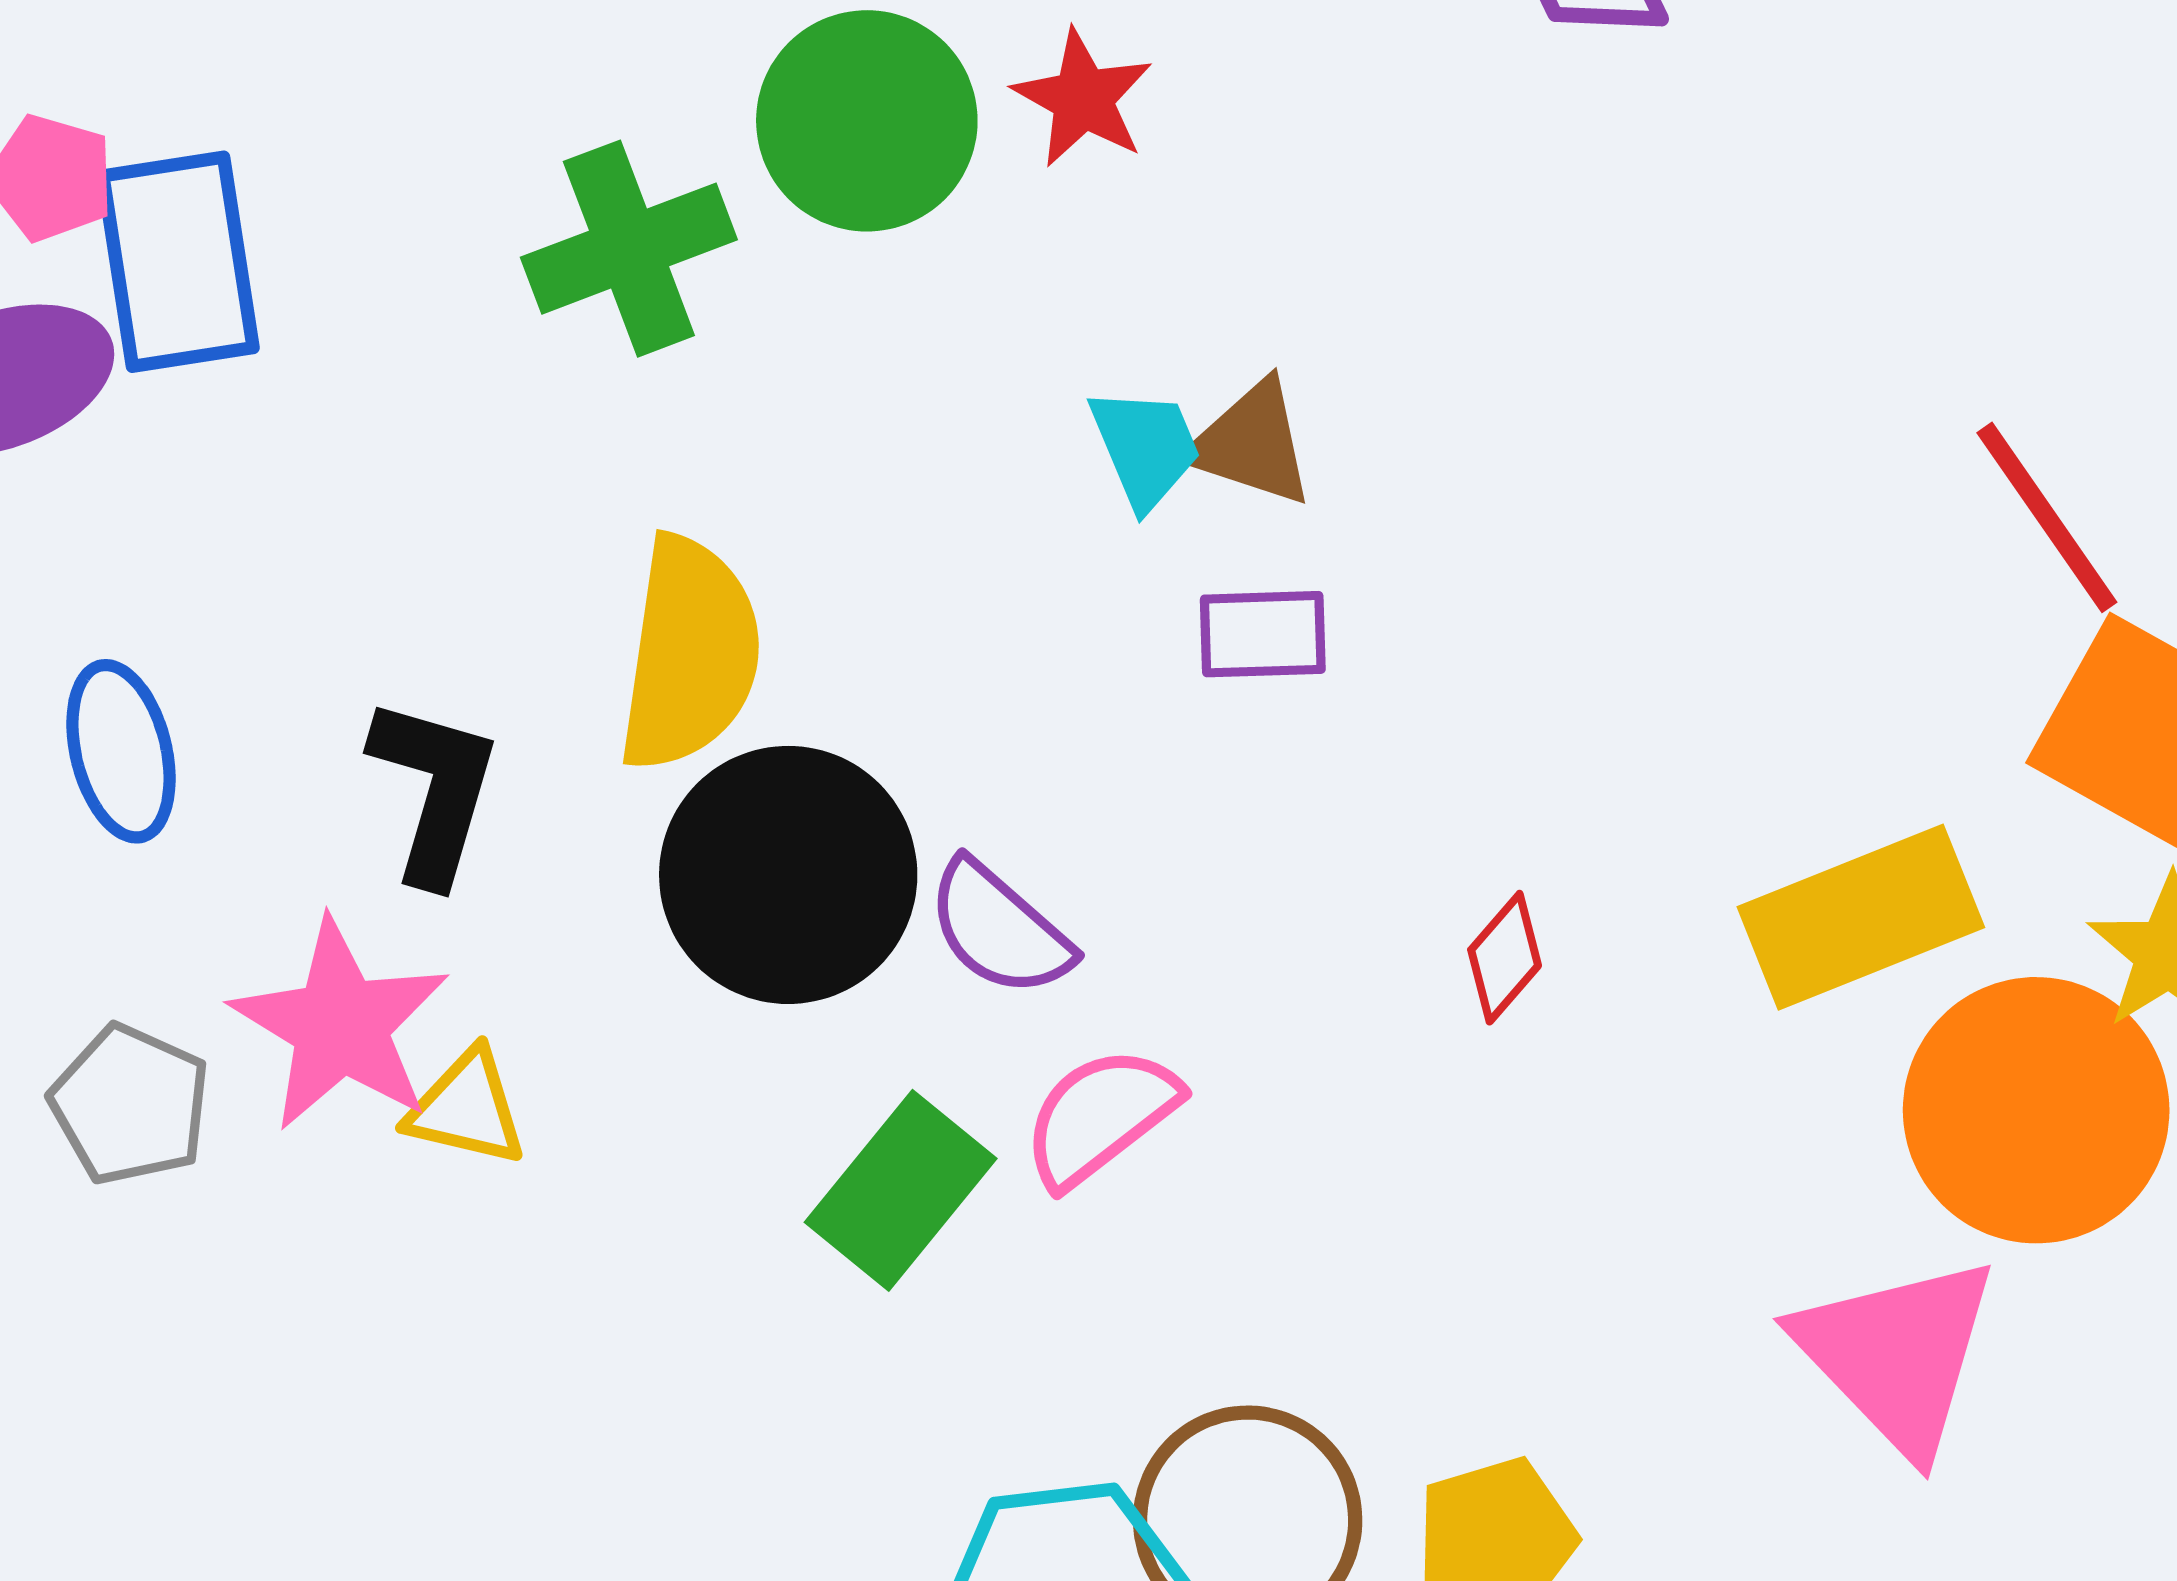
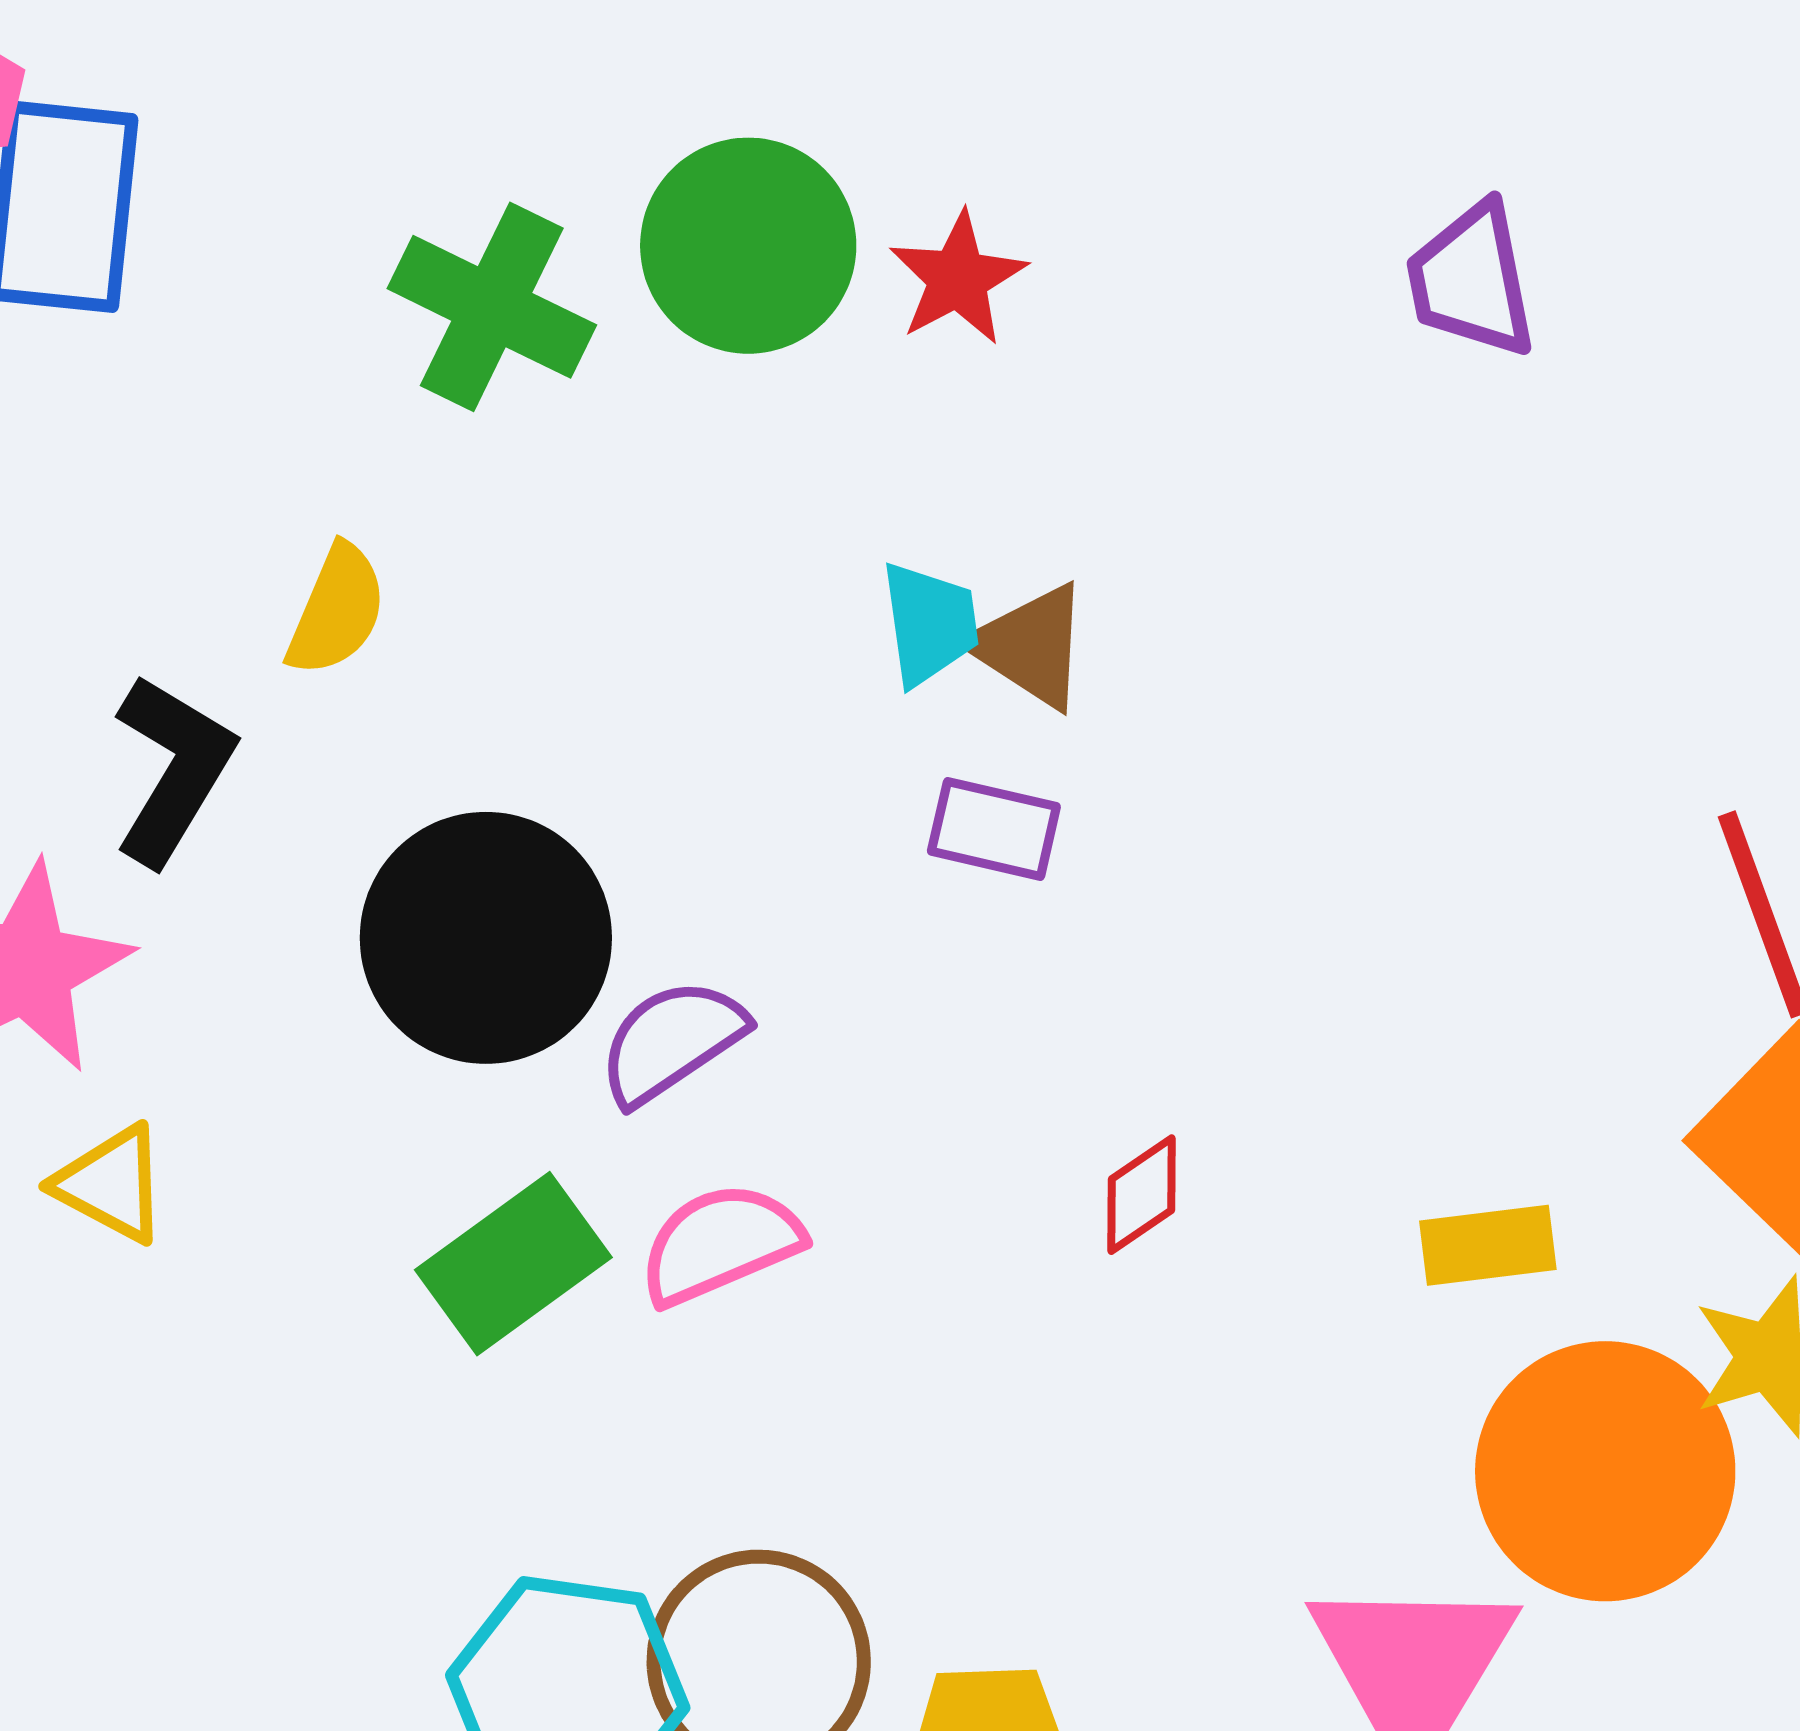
green cross: (629, 249) -> (492, 307), turned 32
yellow semicircle: (690, 654) -> (337, 610), moved, size x0.6
yellow rectangle: (1861, 917) -> (1488, 1245), size x0.6
purple semicircle: (999, 929) -> (672, 1041), turned 90
yellow triangle: (467, 1108) -> (111, 1184), moved

